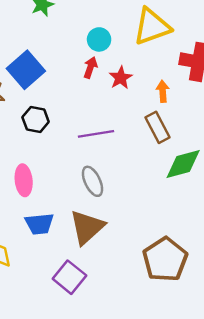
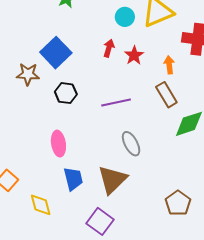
cyan circle: (99, 39) -> (125, 17), moved
gray ellipse: (93, 181) -> (131, 144), moved
blue trapezoid: (39, 224) -> (73, 179), turned -95
brown pentagon: (165, 259) -> (178, 203), size x0.7

